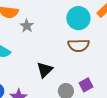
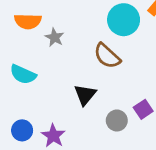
brown semicircle: (79, 45) -> (107, 56), moved, turned 50

